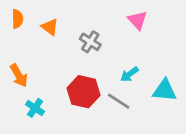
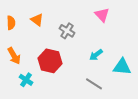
orange semicircle: (17, 19) -> (11, 23), moved
red hexagon: (84, 92) -> (50, 61), moved
gray line: (119, 101) -> (94, 84), moved

